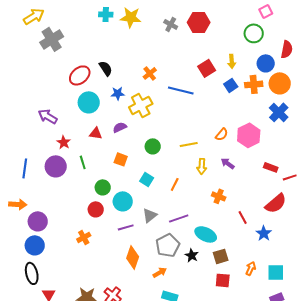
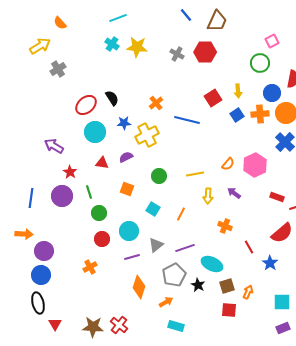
cyan cross: (106, 14) -> (112, 44), turned 32
gray cross: (52, 39) -> (58, 69), size x0.7
green circle: (103, 187) -> (99, 213), moved
orange arrow: (251, 268) -> (248, 292), moved

